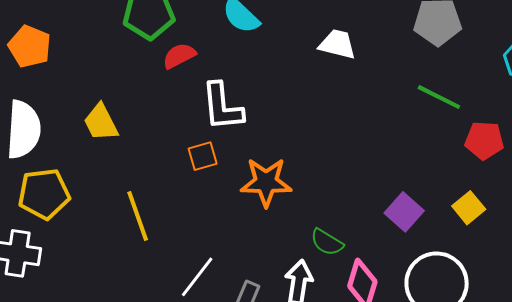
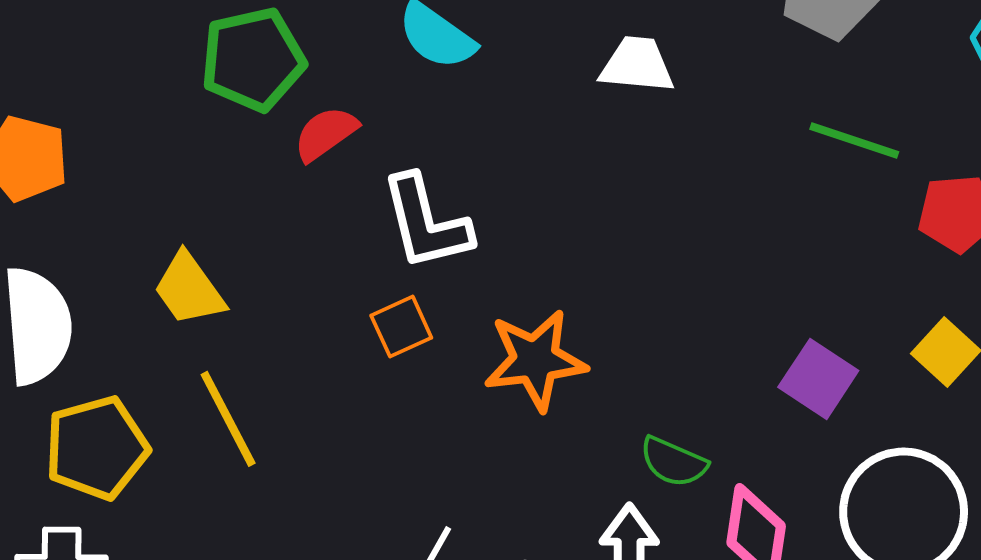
yellow line: (138, 216) -> (228, 419), moved

